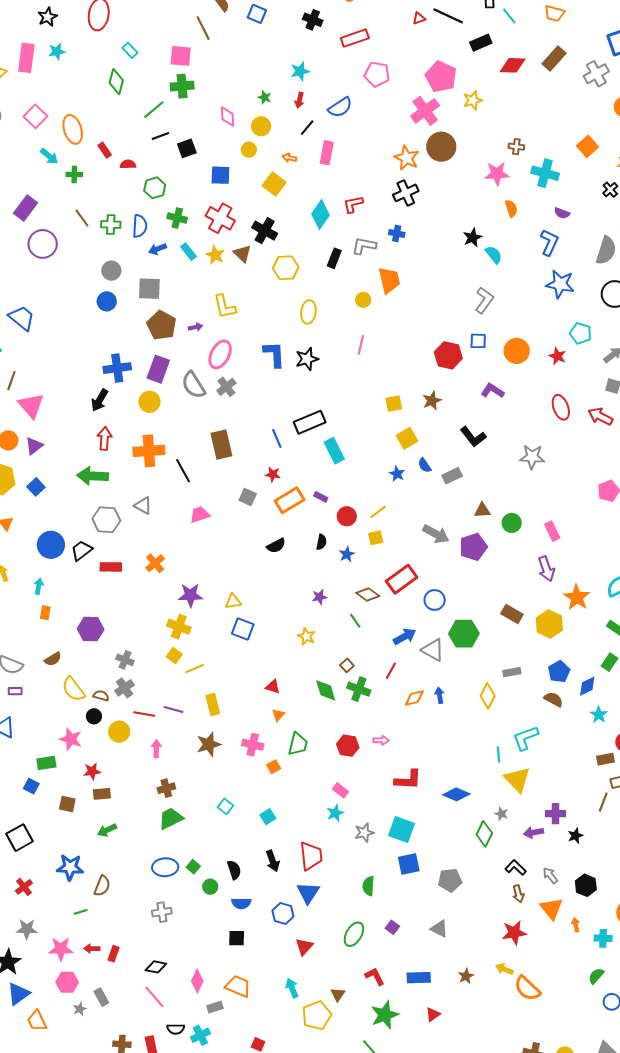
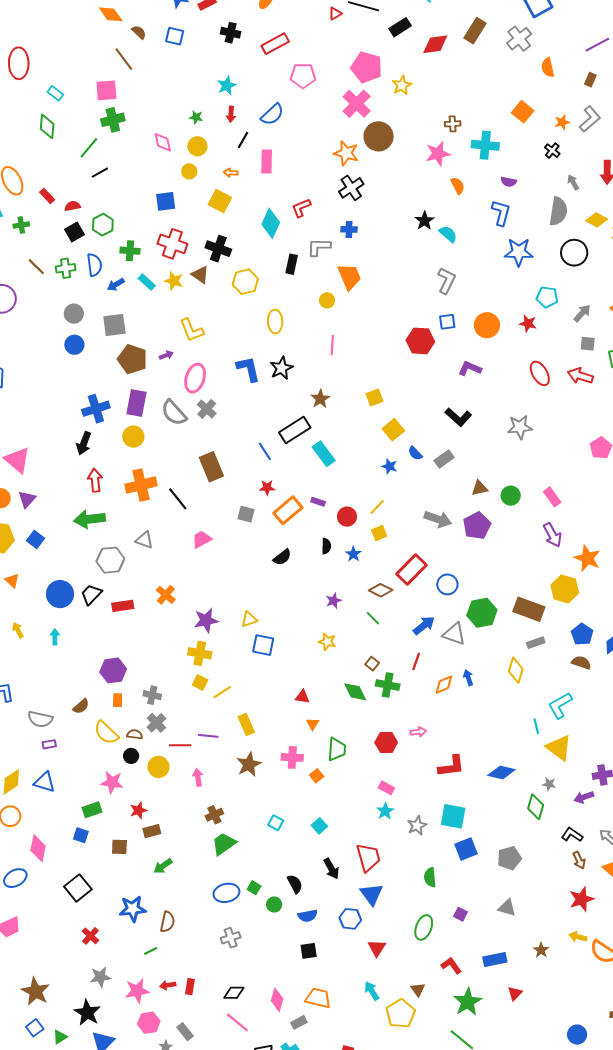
black square: (187, 148) -> (74, 232), moved
brown star: (432, 401) -> (320, 399), moved
orange rectangle: (45, 613) -> (118, 700), moved
brown rectangle: (512, 614) -> (529, 609), moved, size x1.4

